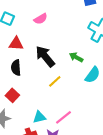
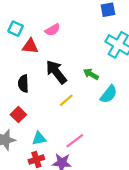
red triangle: (16, 44) -> (30, 46), moved
cyan triangle: (39, 117) -> (39, 138), moved

